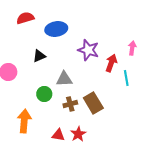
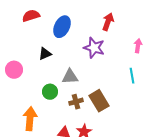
blue ellipse: (56, 29) -> (62, 27), turned -55
red arrow: (111, 63) -> (108, 22), moved

